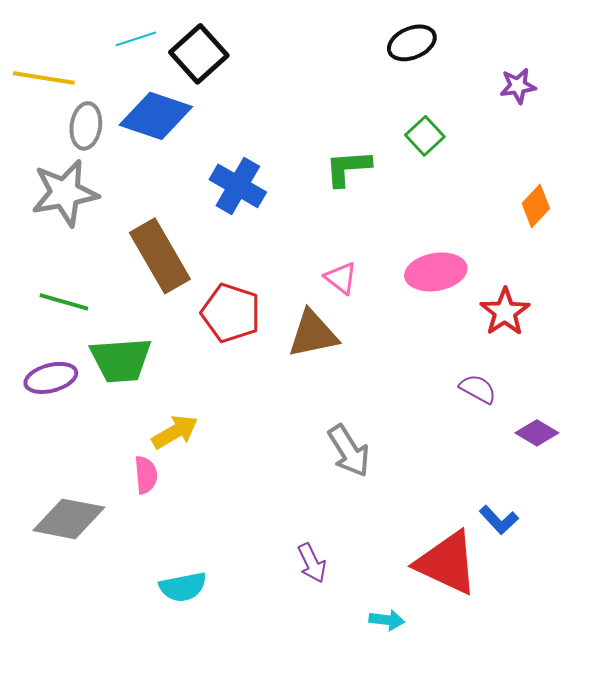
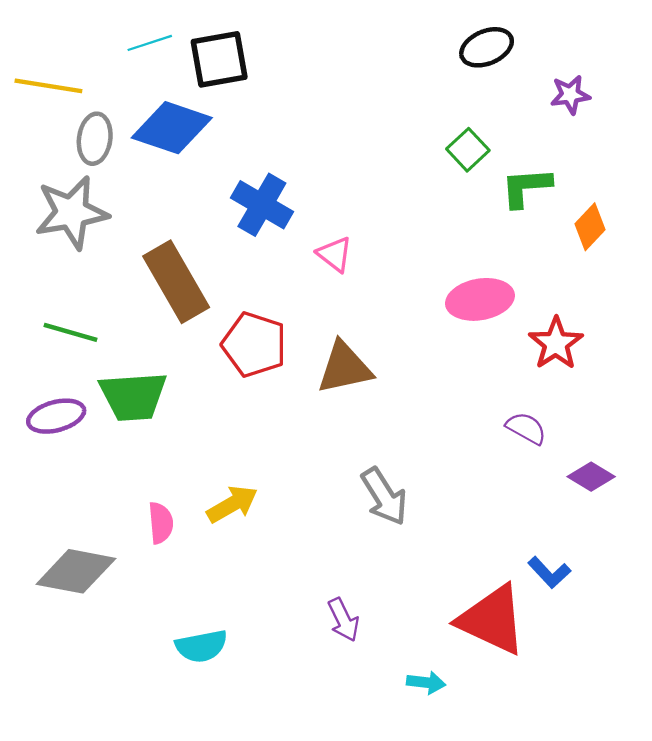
black ellipse: (412, 43) -> (487, 47), moved
black square: (199, 54) -> (219, 59), turned 32
green L-shape: (348, 168) -> (526, 187), moved
pink triangle: (341, 278) -> (335, 254), moved
yellow arrow: (175, 432) -> (232, 504), moved

